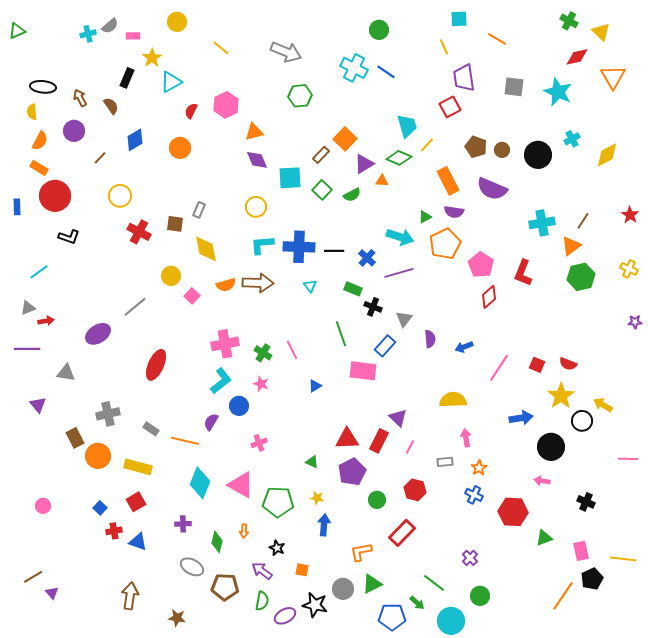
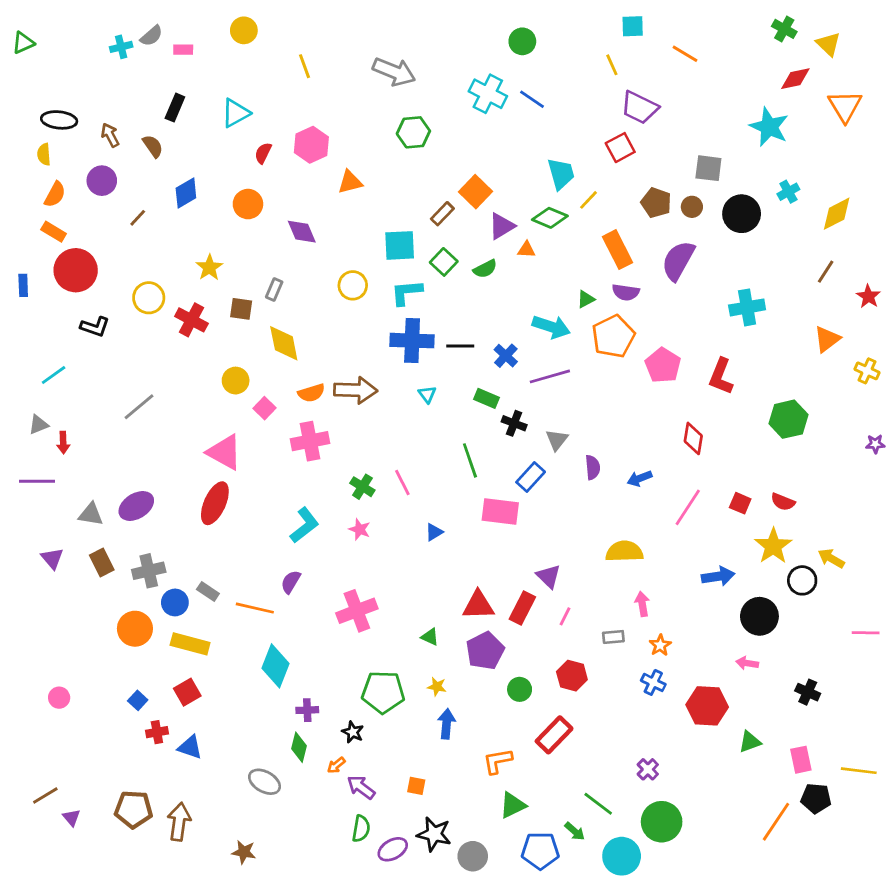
yellow line: (221, 48) -> (304, 66), turned 30
yellow star: (152, 58) -> (209, 267), moved
purple trapezoid: (464, 78) -> (640, 108), turned -56
gray square: (514, 87) -> (708, 168), moved
purple diamond: (257, 160) -> (302, 232), moved
purple semicircle: (492, 189) -> (678, 261), turned 96
yellow circle: (120, 196) -> (149, 298), moved
brown line: (583, 221) -> (826, 272), moved
cyan L-shape: (262, 245) -> (407, 292), moved
orange triangle: (571, 246) -> (827, 339), moved
green hexagon: (581, 277) -> (788, 419), moved
red diamond: (489, 297) -> (693, 438), moved, turned -40
gray line: (135, 307) -> (139, 407), moved
red arrow: (46, 321) -> (63, 443), turned 98
purple ellipse: (98, 334) -> (136, 506), moved
pink cross: (225, 344) -> (310, 441), moved
blue circle: (239, 406) -> (175, 602), moved
brown rectangle: (75, 438) -> (102, 563), moved
pink cross: (259, 443) -> (357, 611), size x1.8
pink triangle: (241, 485) -> (225, 452), moved
purple cross: (183, 524) -> (307, 710), moved
orange arrow: (244, 531) -> (336, 765), moved, turned 48
black star: (277, 548) -> (353, 732), moved
black pentagon: (592, 579) -> (816, 798), turned 30
brown pentagon: (225, 587) -> (134, 809), moved
gray circle: (343, 589) -> (473, 856), moved
green circle: (480, 596) -> (662, 822), size x1.5

